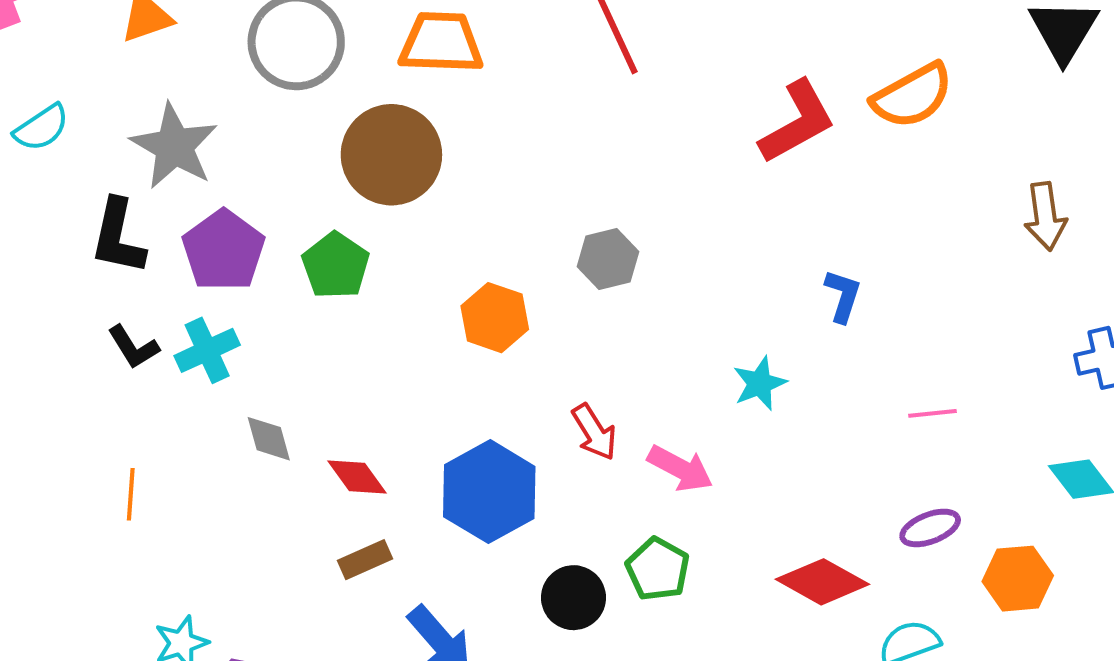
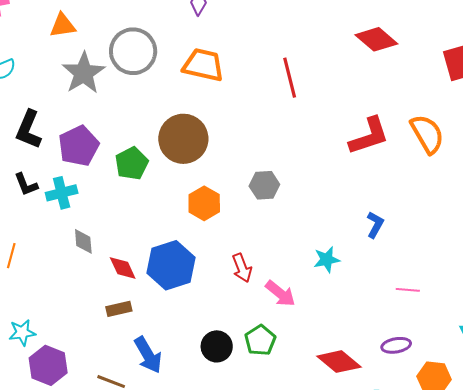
orange semicircle: (912, 96) -> (427, 134), turned -102
gray star: (174, 146) -> (84, 73), moved
brown circle: (391, 155) -> (183, 139), moved
blue hexagon: (489, 492) -> (171, 265), moved

